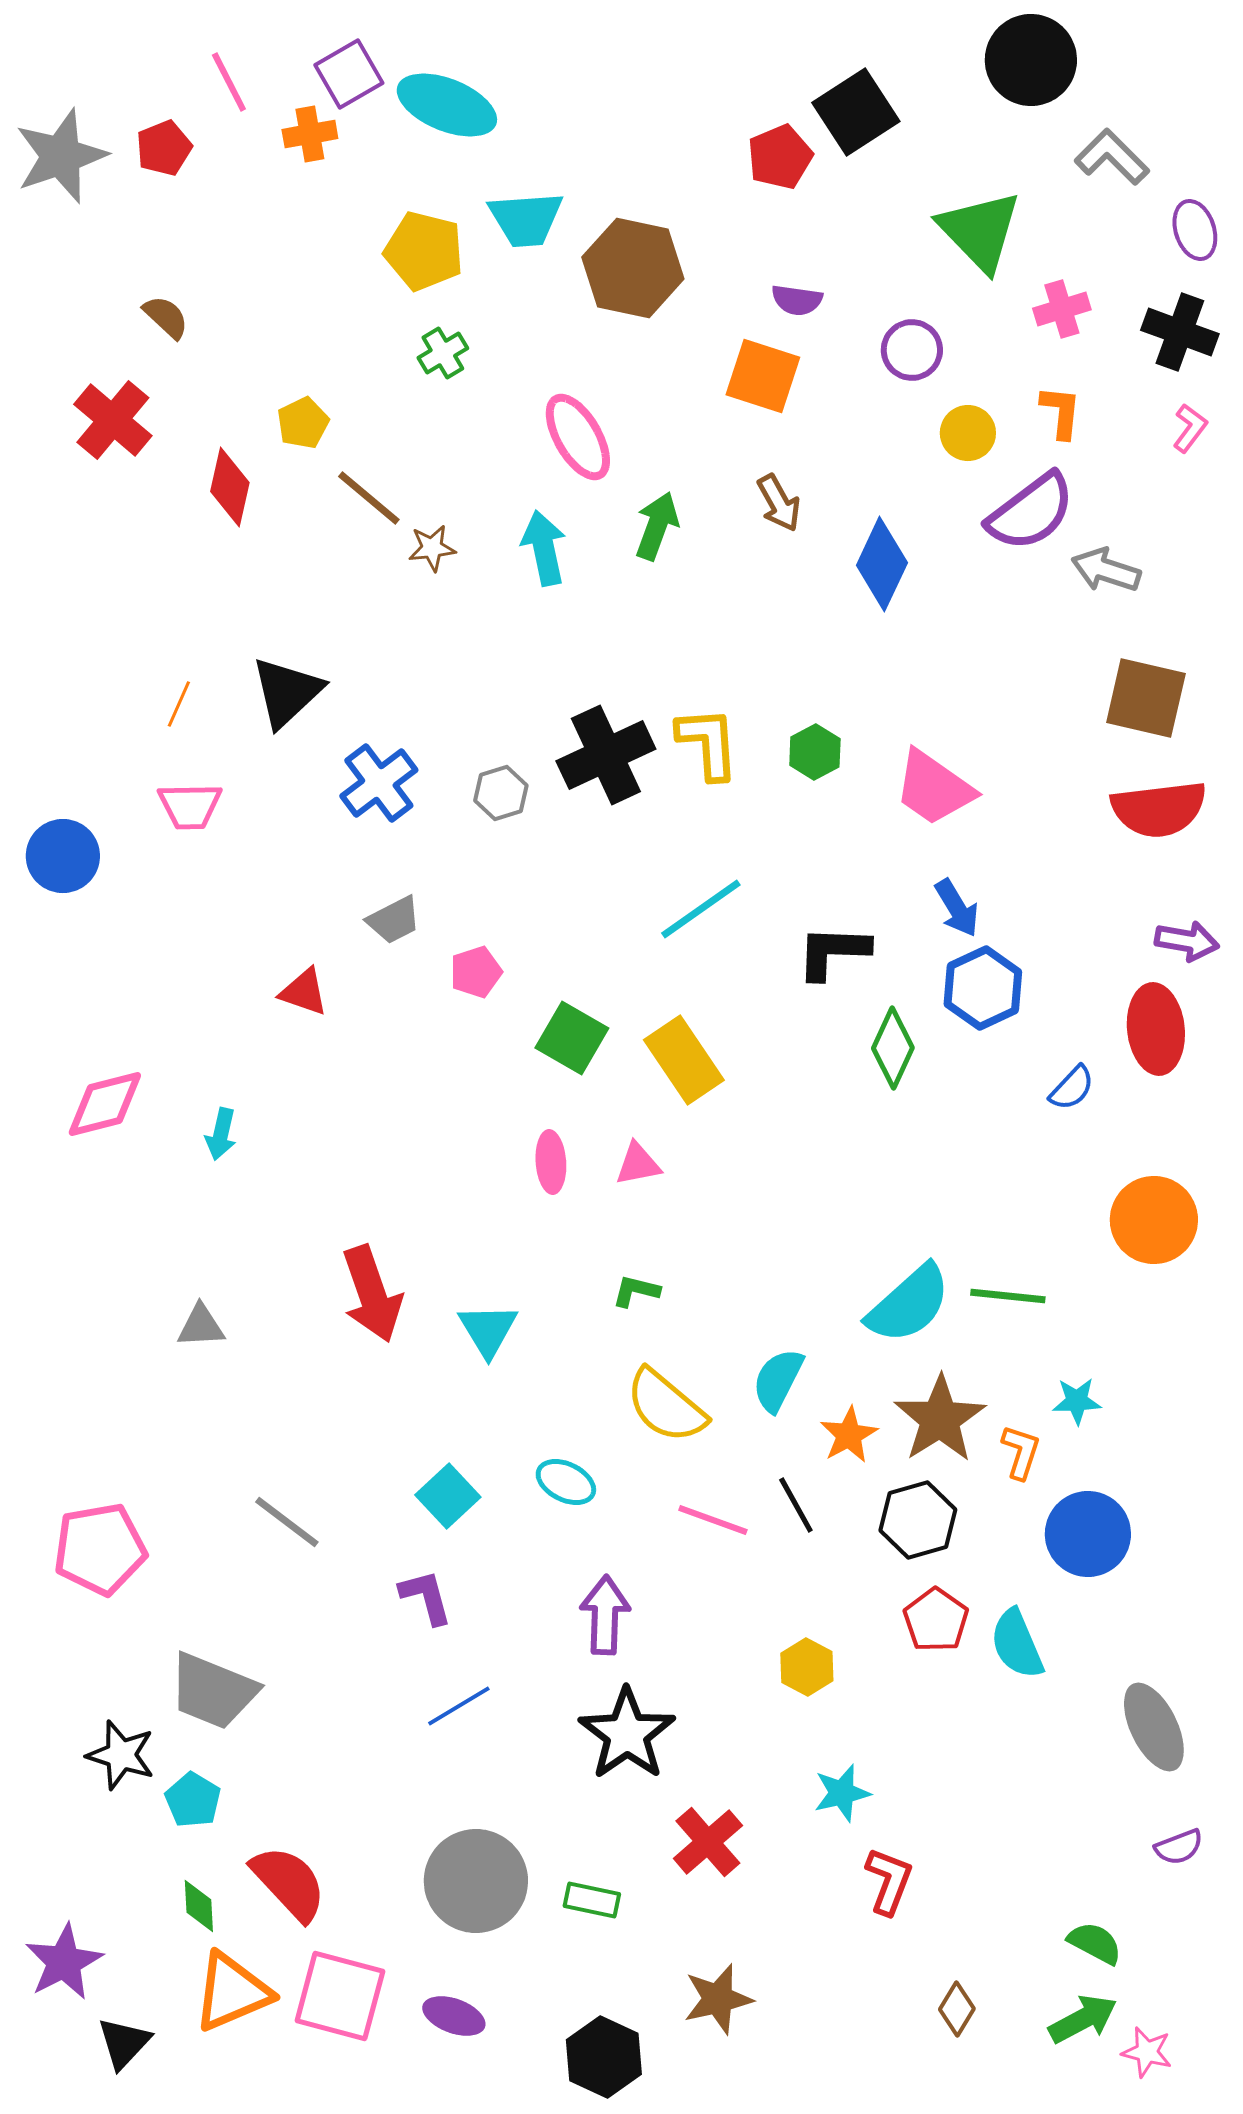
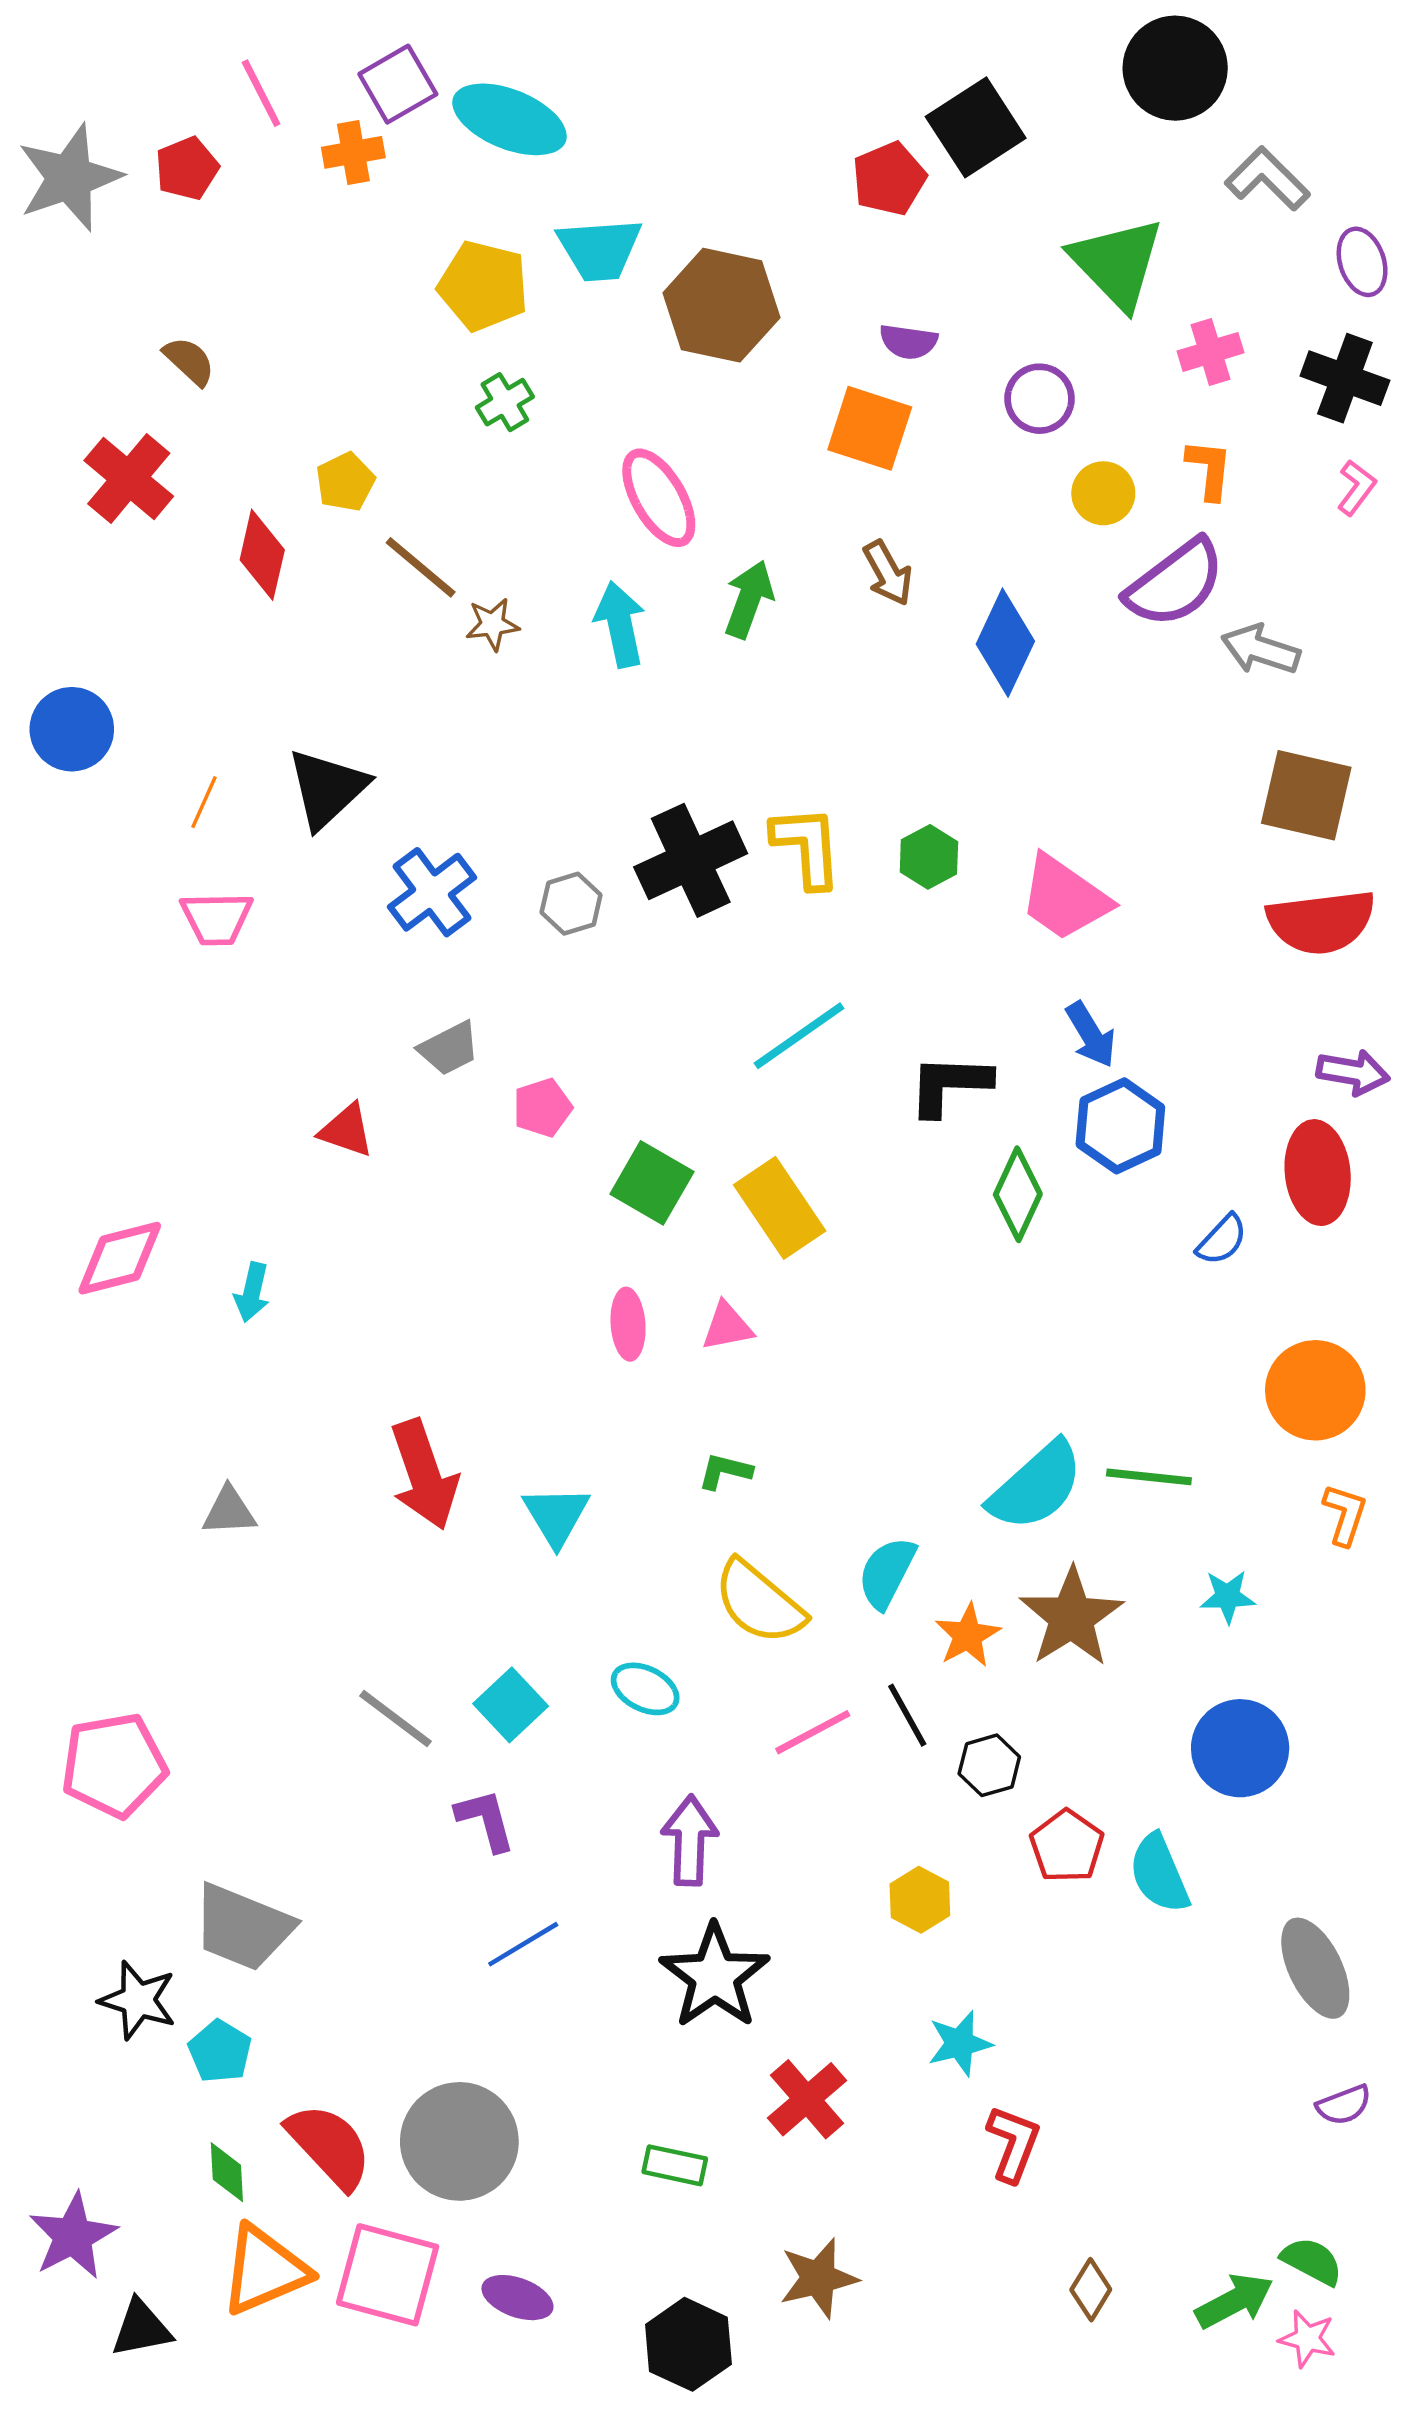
blue circle: (63, 856) -> (72, 729), moved
orange L-shape: (1021, 1452) -> (1345, 1515), moved
pink line: (713, 1520) -> (813, 1732), turned -48
black hexagon: (918, 1520) -> (989, 1765), moved, size x0.7
gray line: (287, 1522) -> (396, 1719), moved
gray circle: (476, 1881) -> (459, 2141), moved
green semicircle: (1095, 1943) -> (1312, 2261), moved
black triangle: (124, 2043) -> (141, 2328), turned 36

